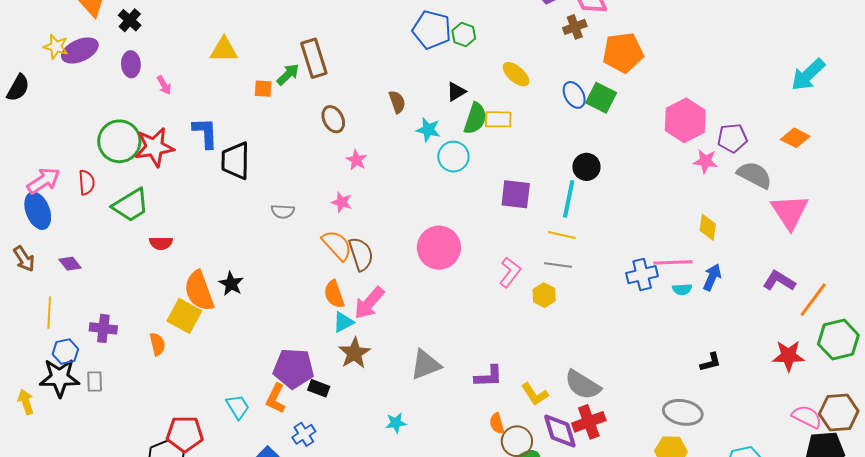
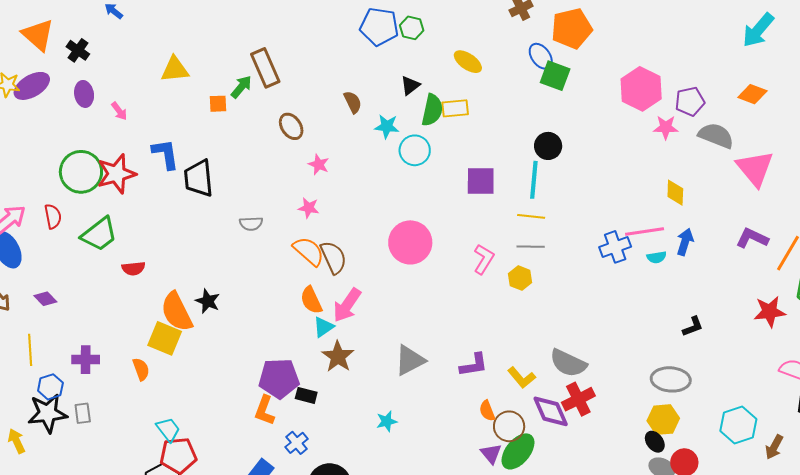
blue ellipse: (574, 95) -> (541, 56), moved
cyan trapezoid: (238, 407) -> (168, 430), moved

